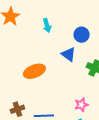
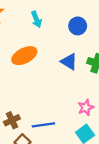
blue triangle: (69, 54) -> (69, 62), moved
orange ellipse: (34, 71) -> (24, 56), moved

